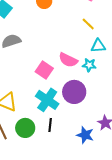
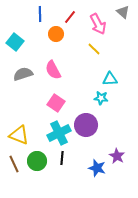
yellow line: (88, 24) -> (94, 49), moved
pink semicircle: (68, 60) -> (53, 70), moved, turned 36
cyan cross: (47, 100) -> (59, 133), turned 30

